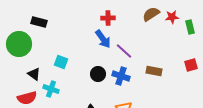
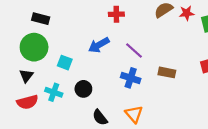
blue arrow: (103, 39) -> (99, 45), moved, turned 96
green circle: (19, 44) -> (34, 47), moved
black triangle: (34, 74) -> (26, 76), moved, turned 32
black circle: (98, 74) -> (83, 89), moved

